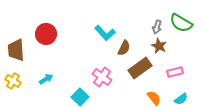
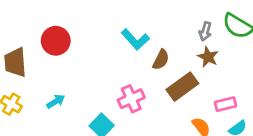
pink rectangle: (175, 72) -> (226, 104), moved
pink cross: (102, 77) -> (131, 99), turned 30

